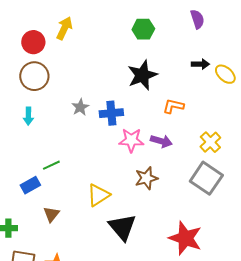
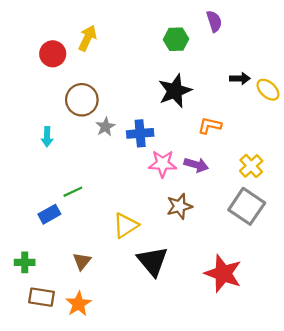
purple semicircle: (197, 19) -> (214, 21), moved
brown circle: (34, 76) -> (82, 100), moved
brown triangle: (51, 214) -> (82, 261), moved

